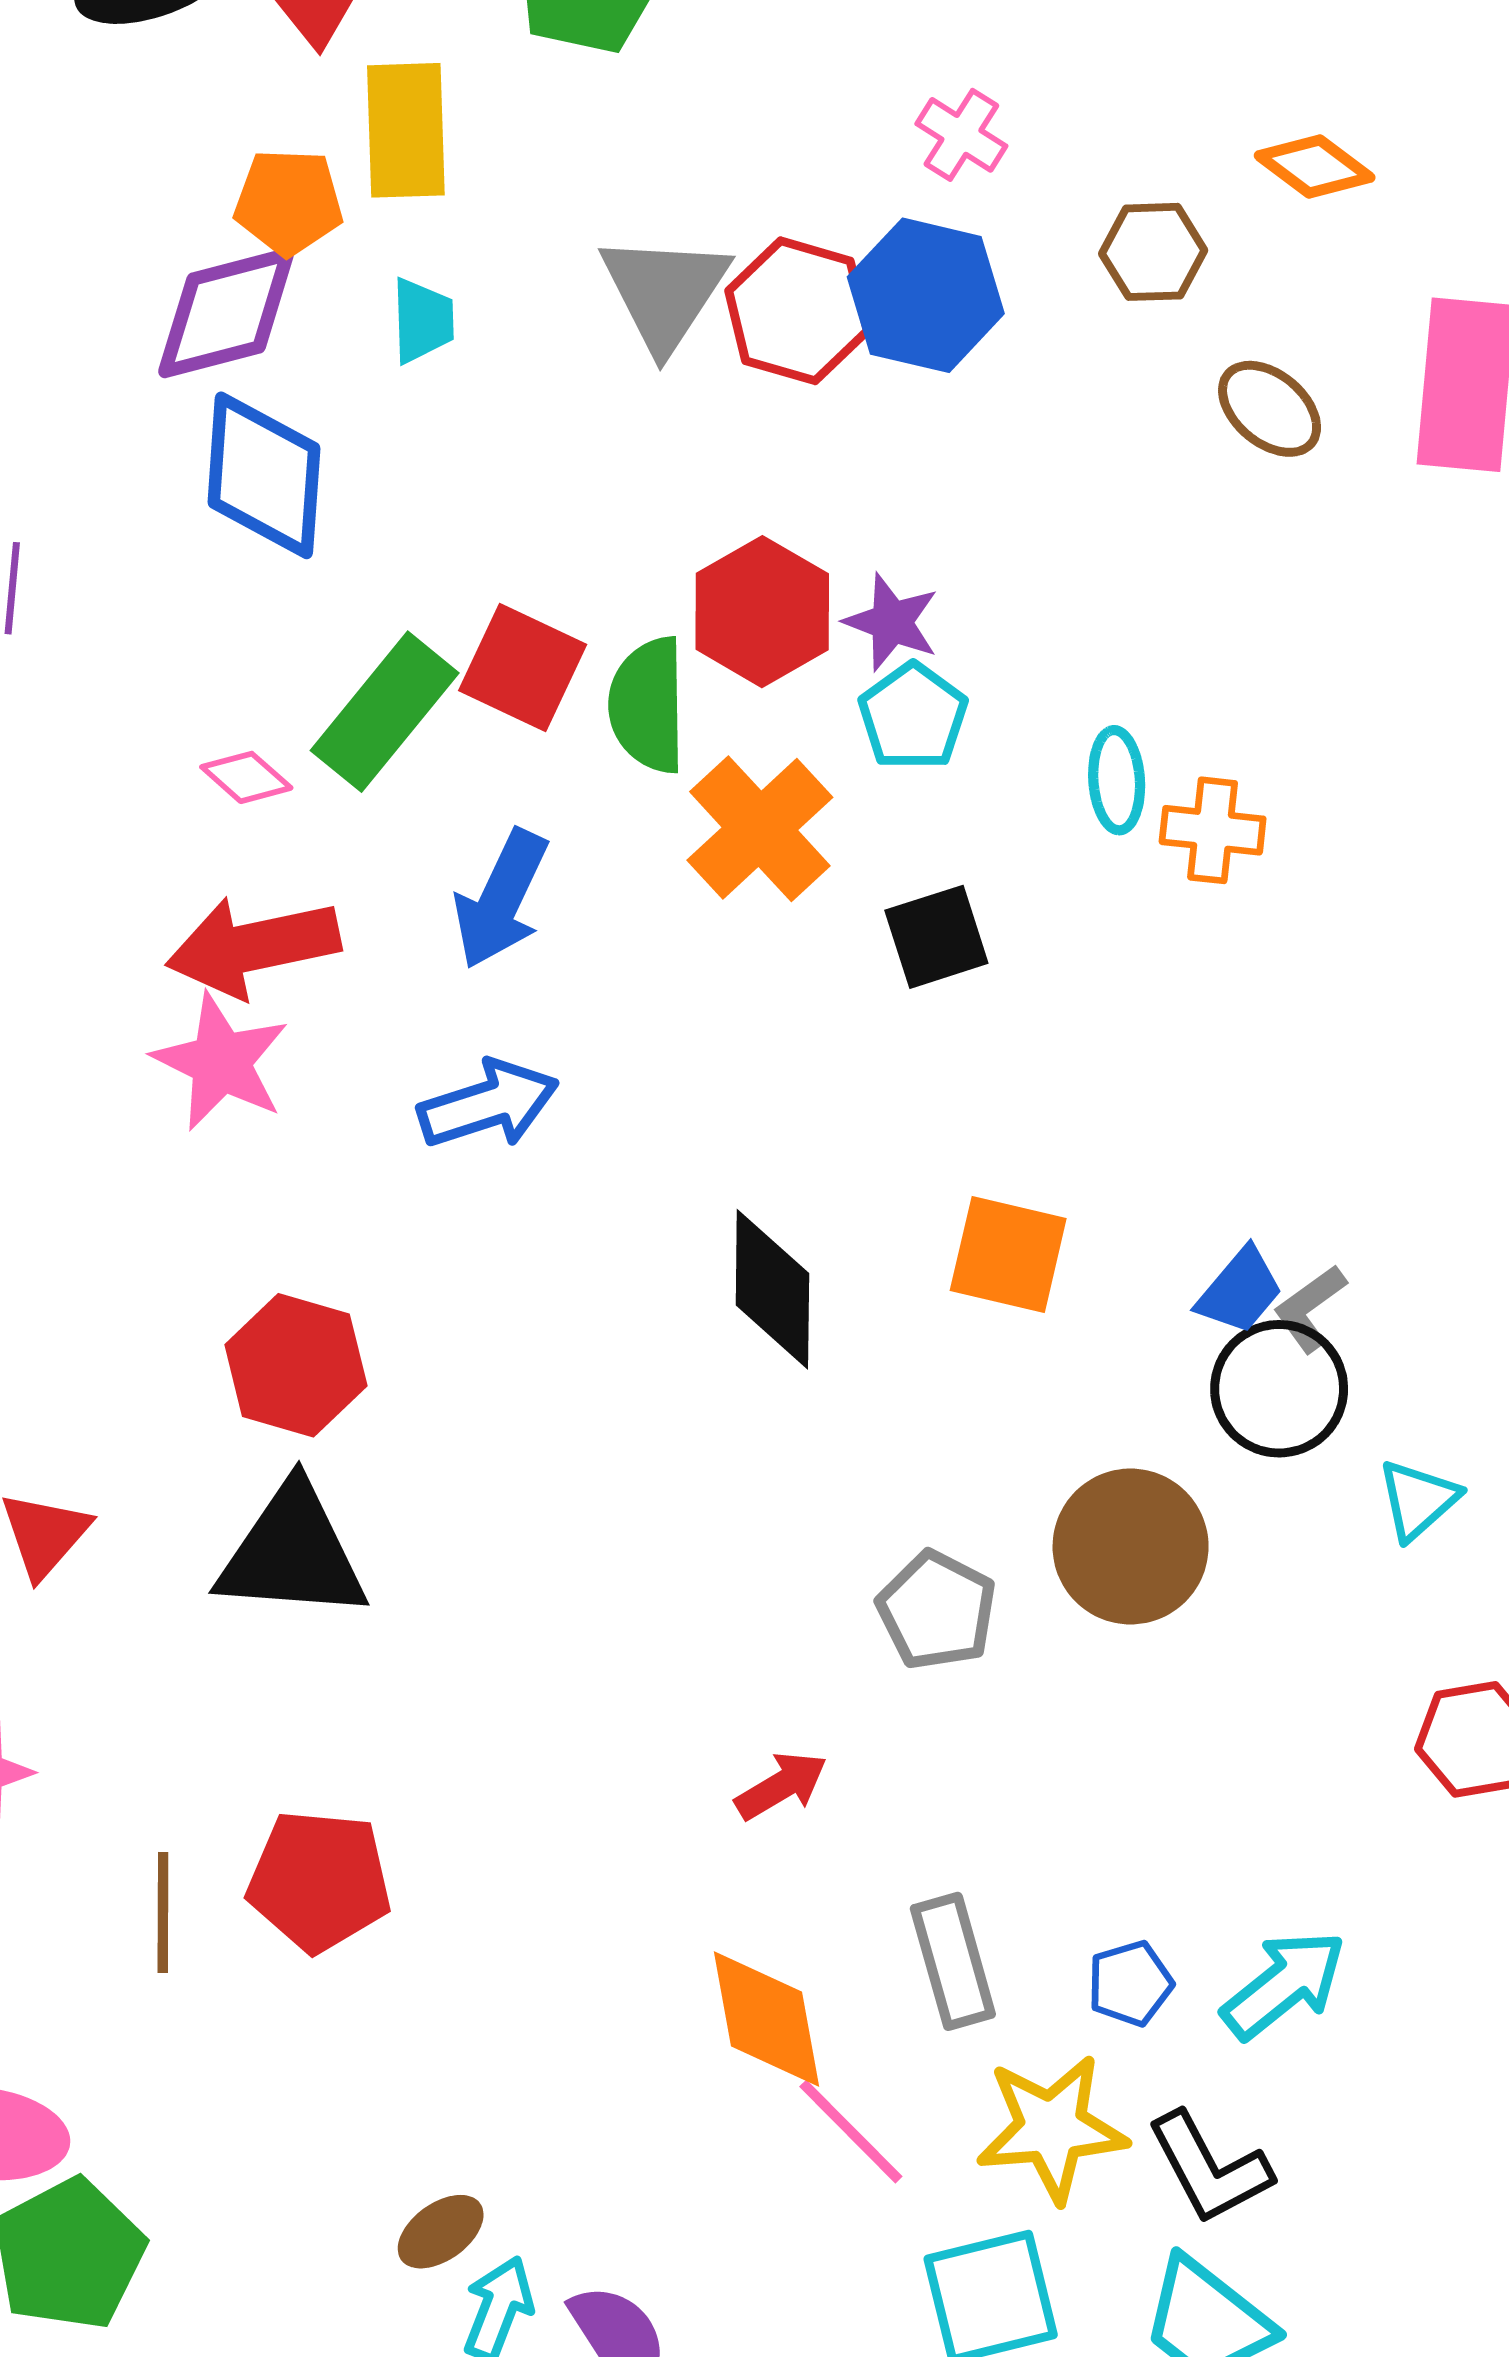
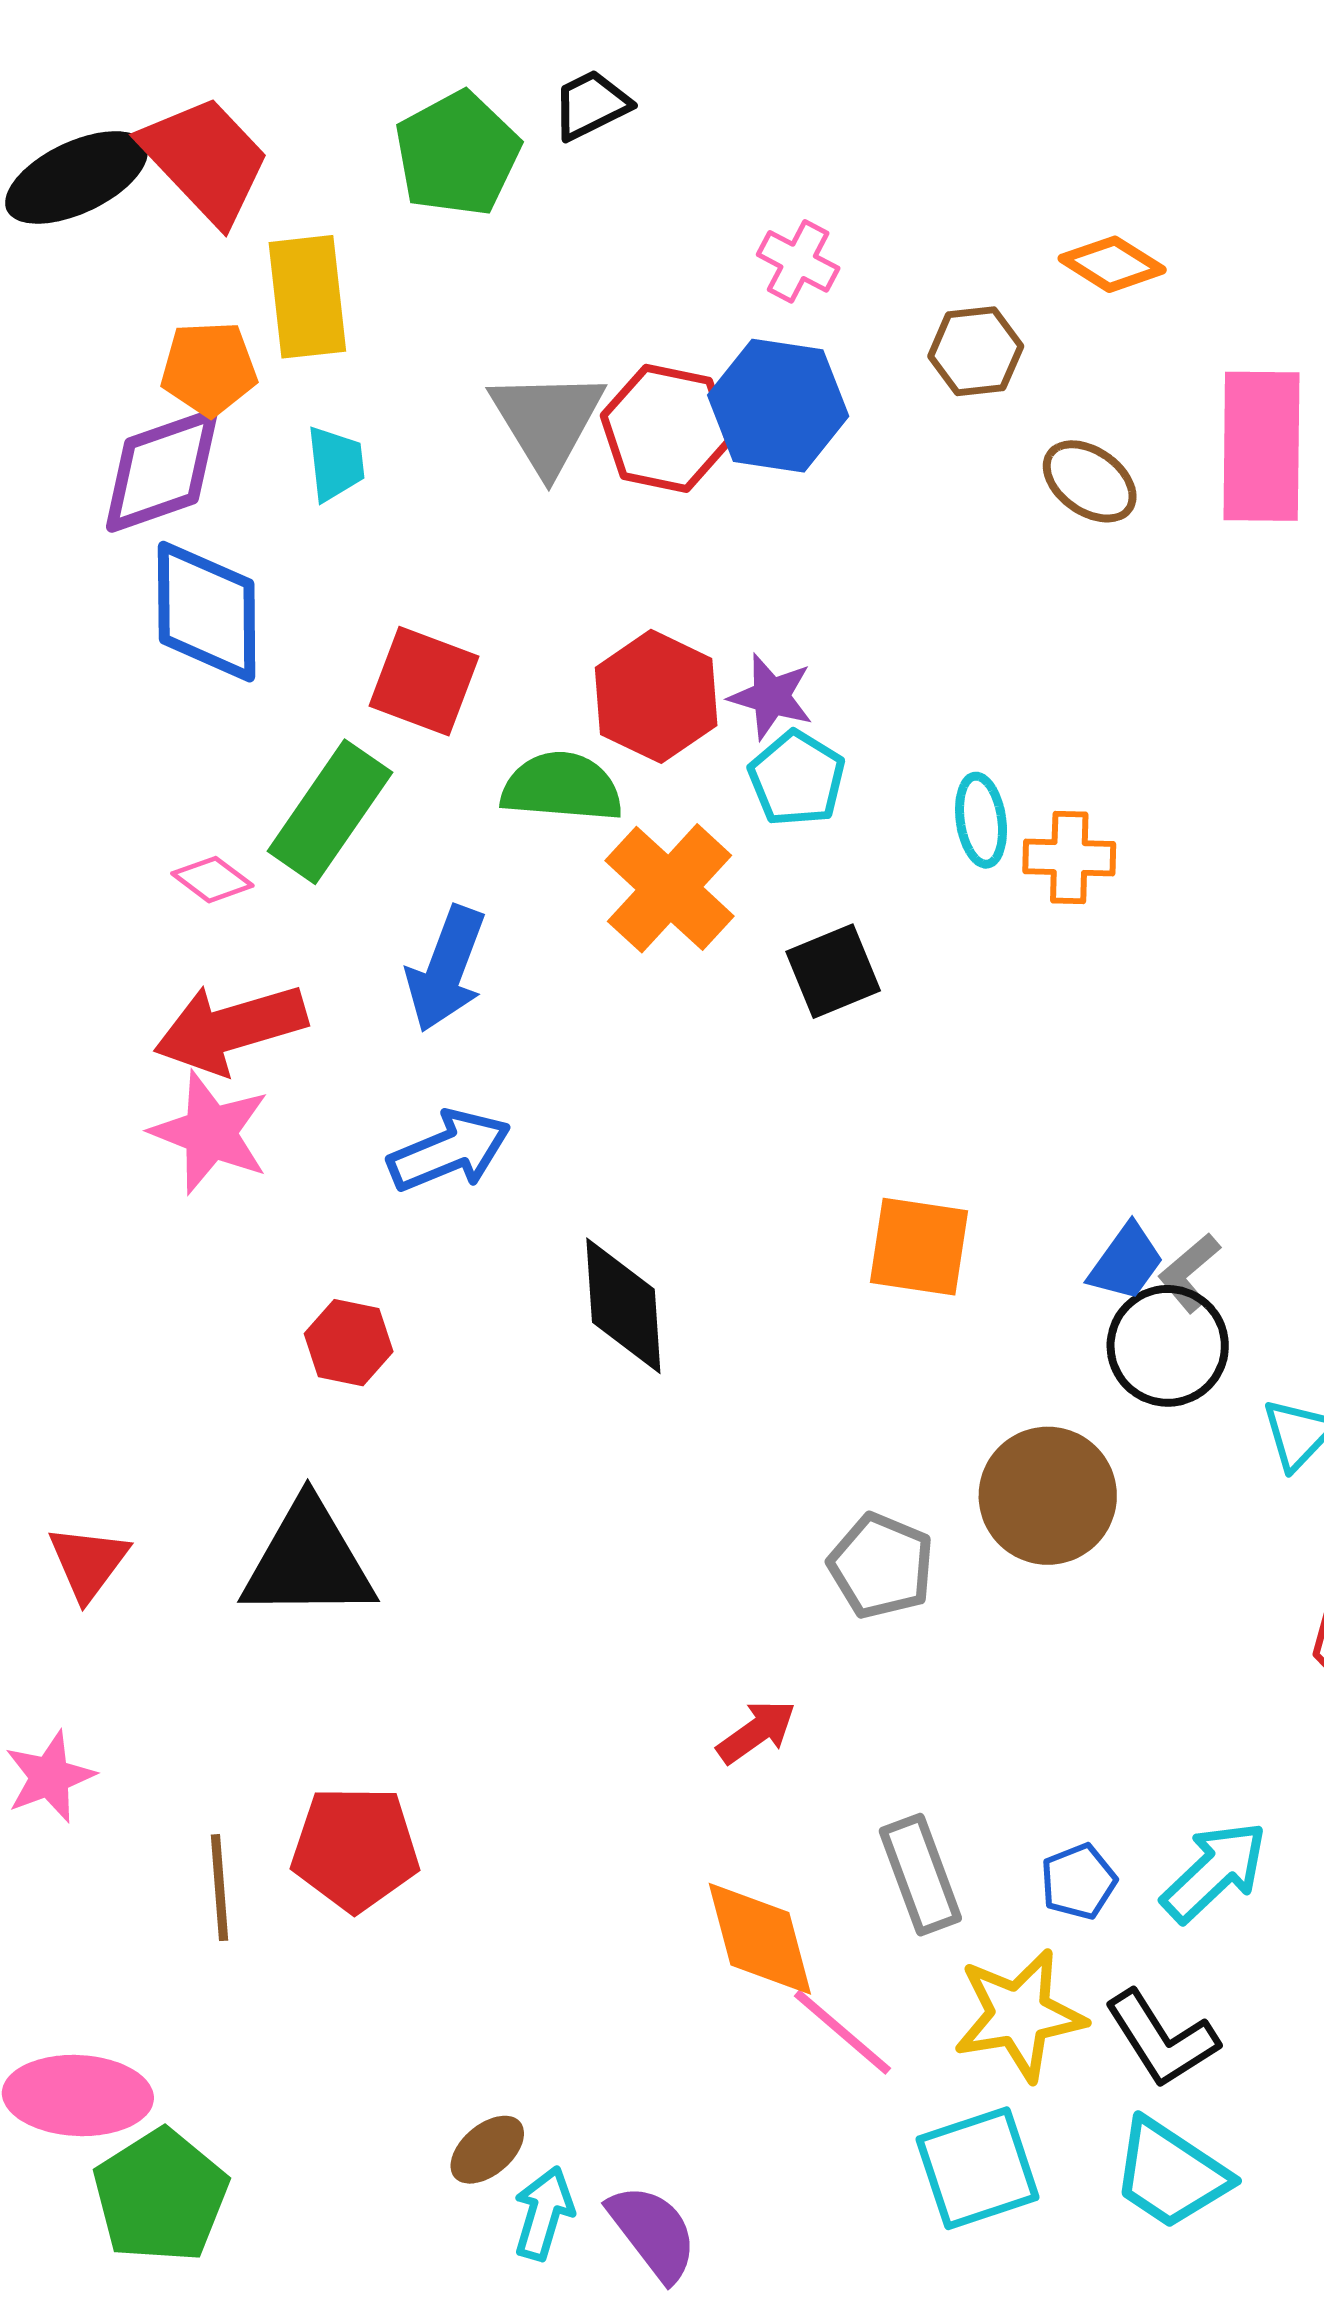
red square: (523, 668) -> (424, 681), moved
green semicircle: (648, 705) -> (562, 787), turned 100
black diamond: (772, 1289) -> (623, 1306), moved
red hexagon: (296, 1365) -> (349, 1343), moved, size x0.7

